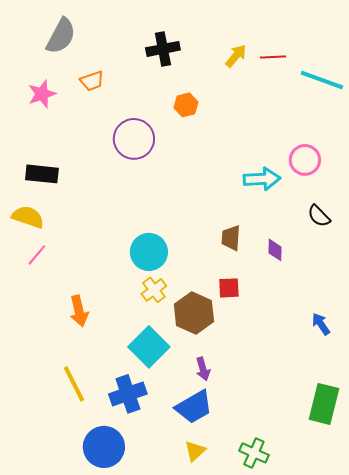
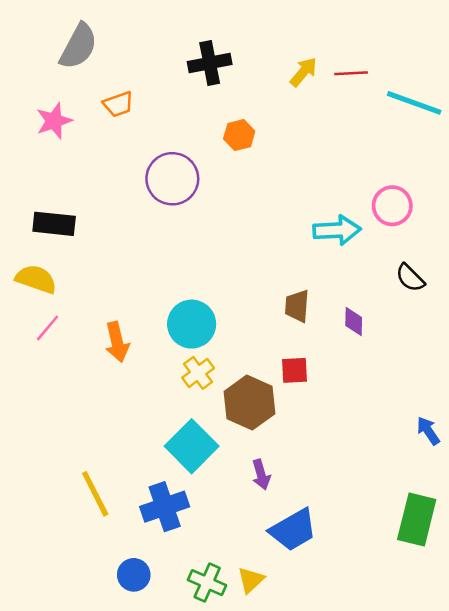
orange arrow: (79, 311) -> (117, 342), moved
blue arrow: (321, 324) -> (428, 431), moved
blue trapezoid: (194, 407) -> (293, 530), moved
blue circle: (104, 447) -> (134, 575), size x0.6
green cross: (254, 453) -> (207, 583), moved

